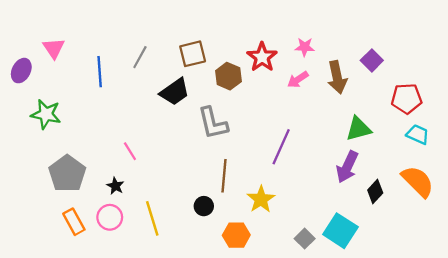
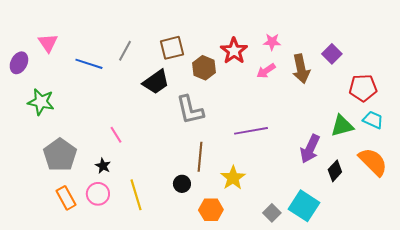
blue line: (100, 72) -> (89, 64), turned -68
green triangle: (358, 129) -> (342, 126), moved
purple line: (281, 147) -> (251, 131), turned 56

